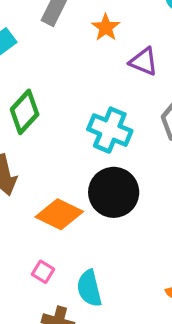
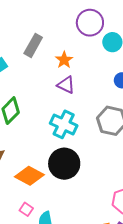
purple triangle: (144, 62) -> (66, 85), moved
pink square: (43, 272) -> (26, 209), moved

